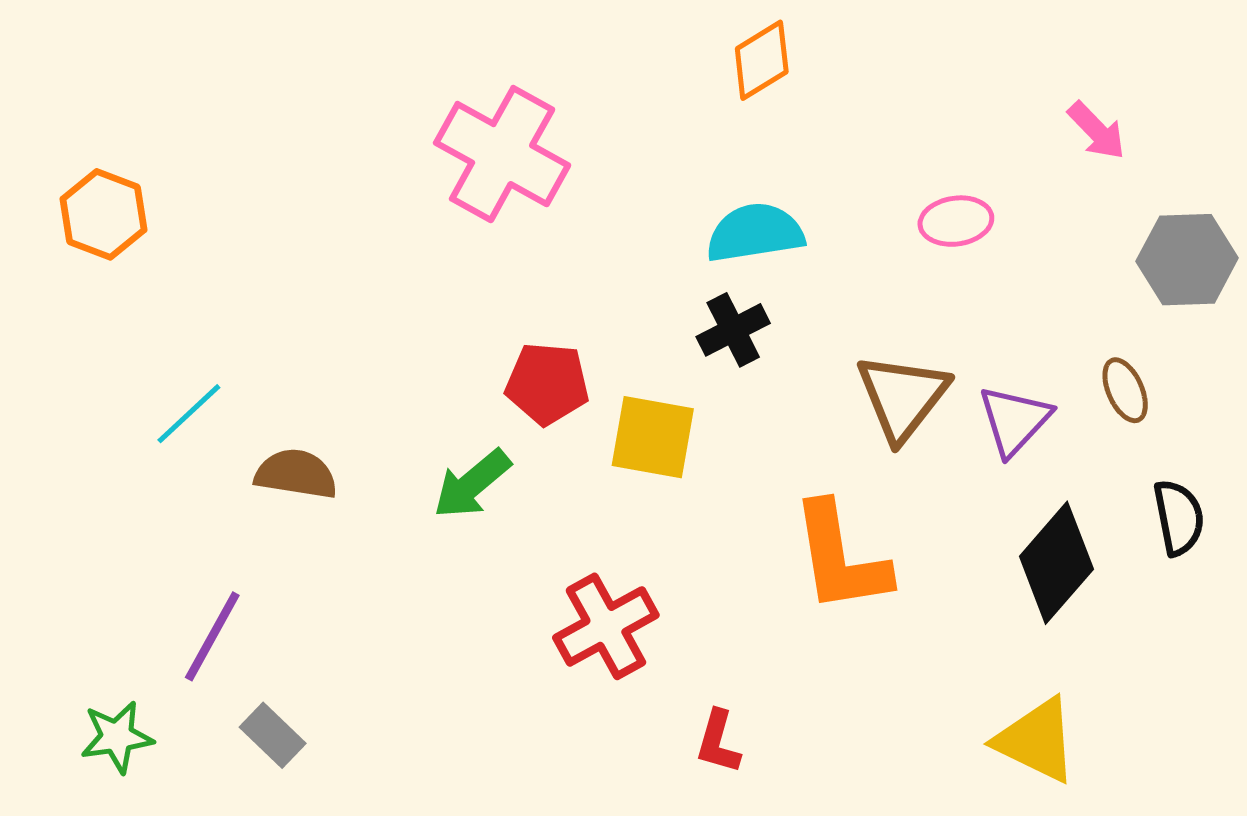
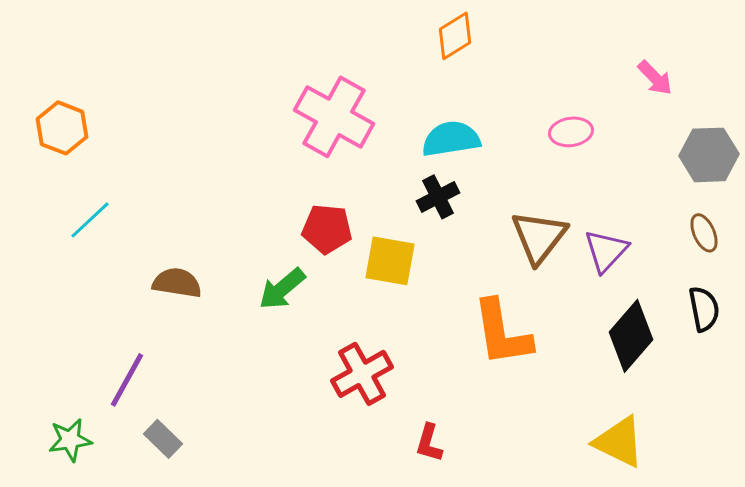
pink cross: (502, 154) -> (334, 117), moved
brown ellipse: (1125, 390) -> (704, 233), moved
cyan line: (189, 414) -> (90, 220), moved

